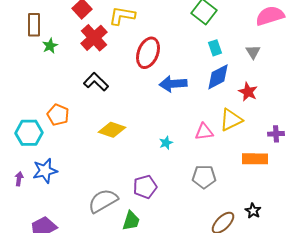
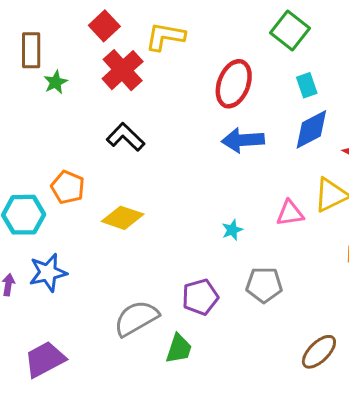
red ellipse: (148, 53) -> (234, 84), moved
yellow diamond: (112, 130) -> (123, 218), moved
gray pentagon: (204, 177) -> (264, 285), moved

